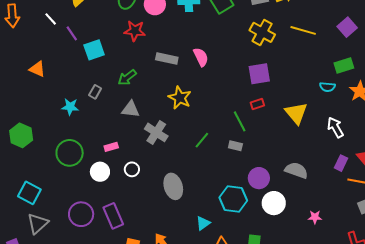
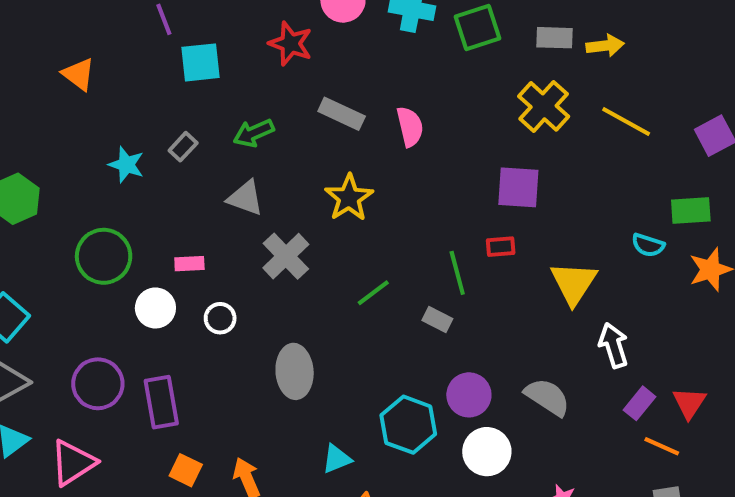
white arrow: (335, 127) -> (614, 345), moved

